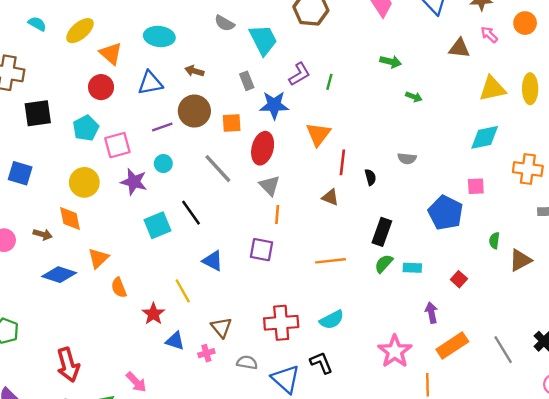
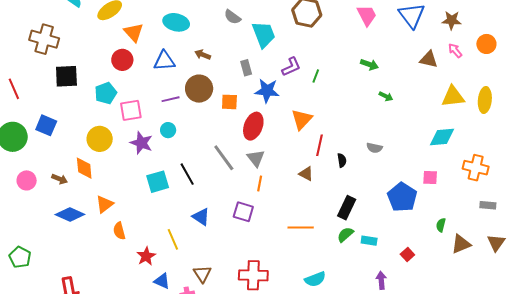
gray line: (218, 169) -> (224, 158), moved
cyan semicircle: (332, 320) -> (315, 279), moved

